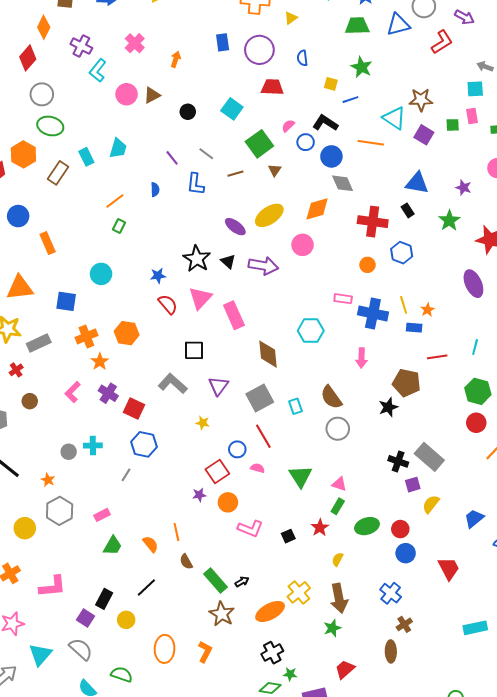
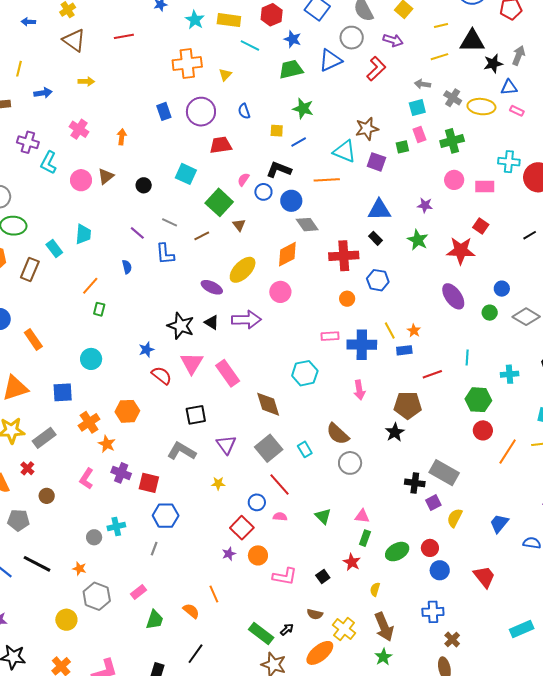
green triangle: (300, 476) -> (323, 516), size x0.7
brown semicircle: (186, 562) -> (315, 614), moved, turned -35
blue cross: (391, 593) -> (433, 612), turned -30

